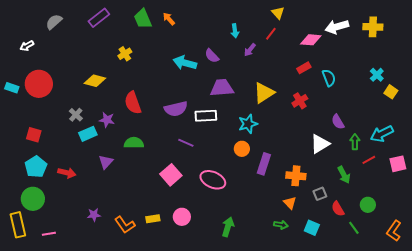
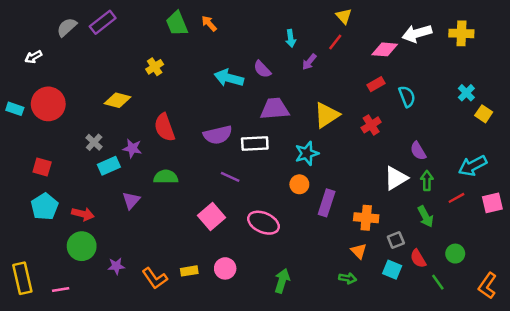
purple rectangle: (99, 18) -> (103, 22), moved
green arrow: (355, 142) -> (427, 181), moved
green circle: (33, 199) -> (82, 246), moved
cyan square: (312, 228) -> (392, 270), moved

